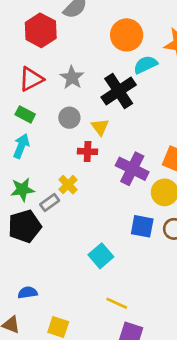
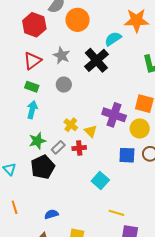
orange circle: (127, 35) -> (78, 20), moved
yellow triangle: (100, 127) -> (91, 131), moved
red cross: (88, 151) -> (79, 148), moved
yellow cross: (68, 185) -> (71, 125), moved

